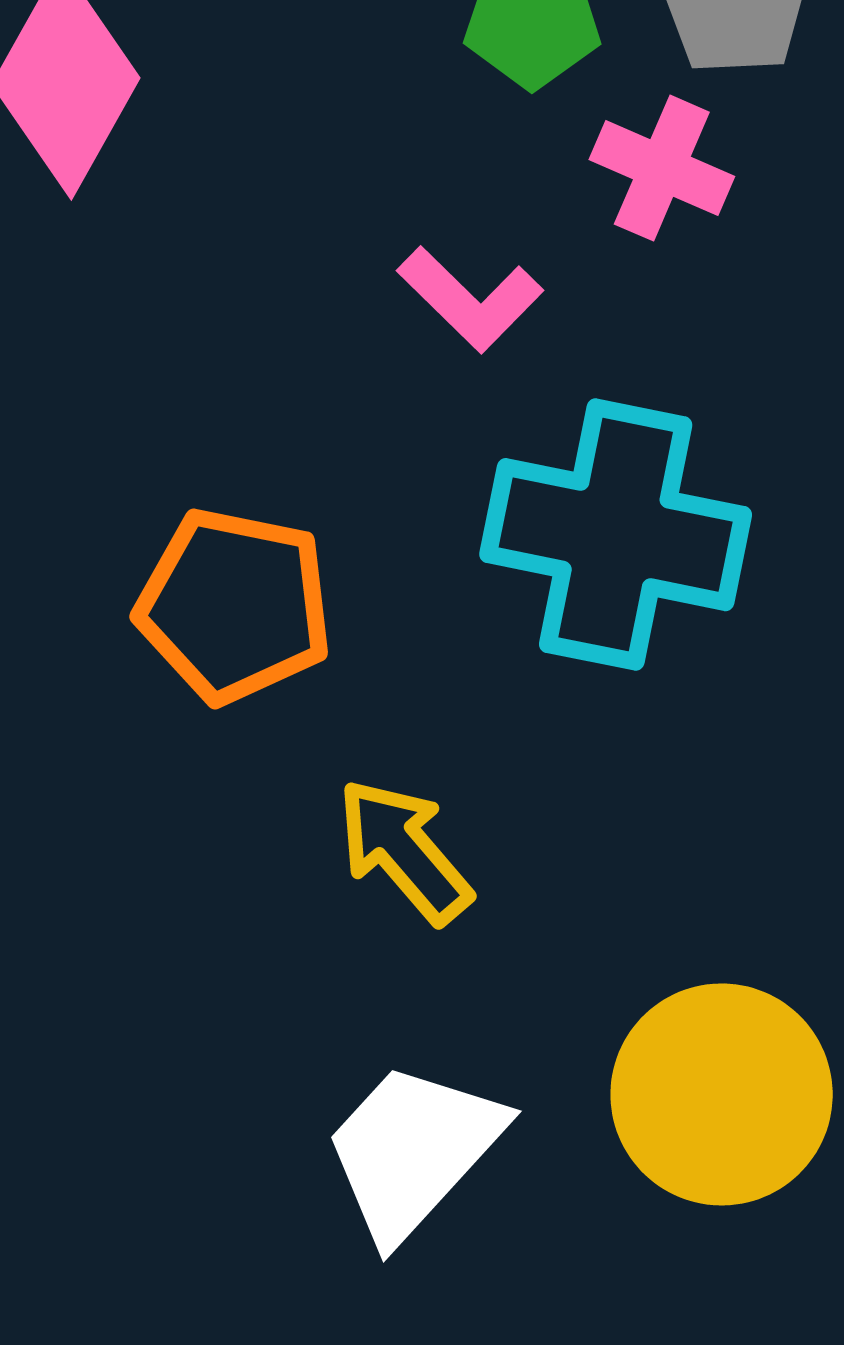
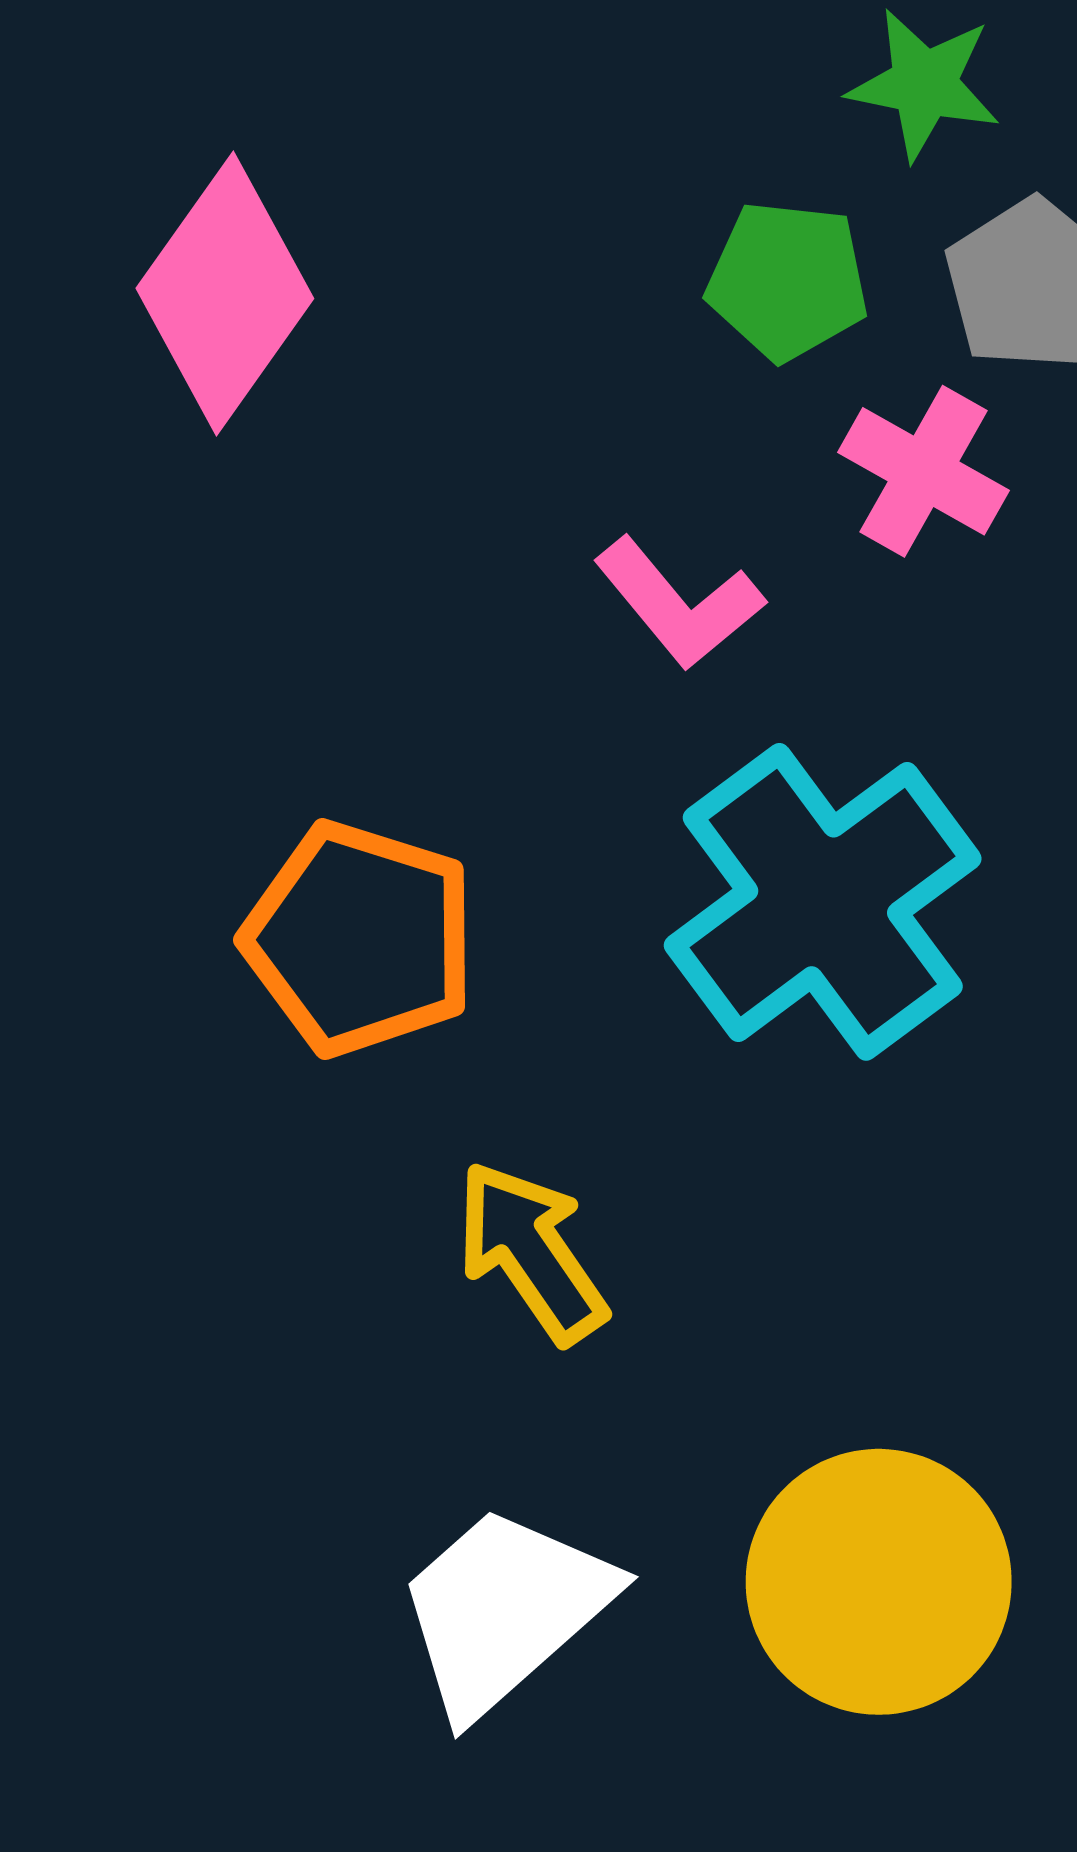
cyan cross: (616, 535) -> (823, 902), turned 36

